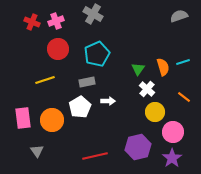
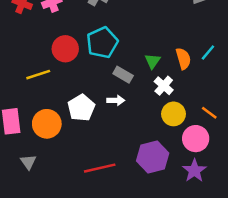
red circle: (58, 49) -> (65, 49), moved
cyan line: (183, 62) -> (208, 52), turned -32
gray rectangle: (87, 82) -> (123, 75), moved, turned 42
orange line: (184, 97) -> (209, 113), moved

